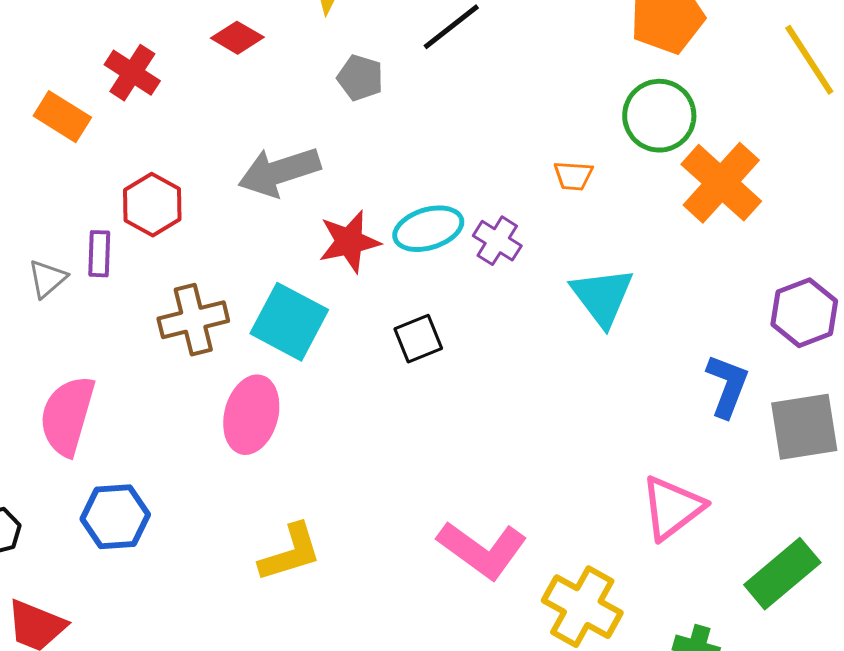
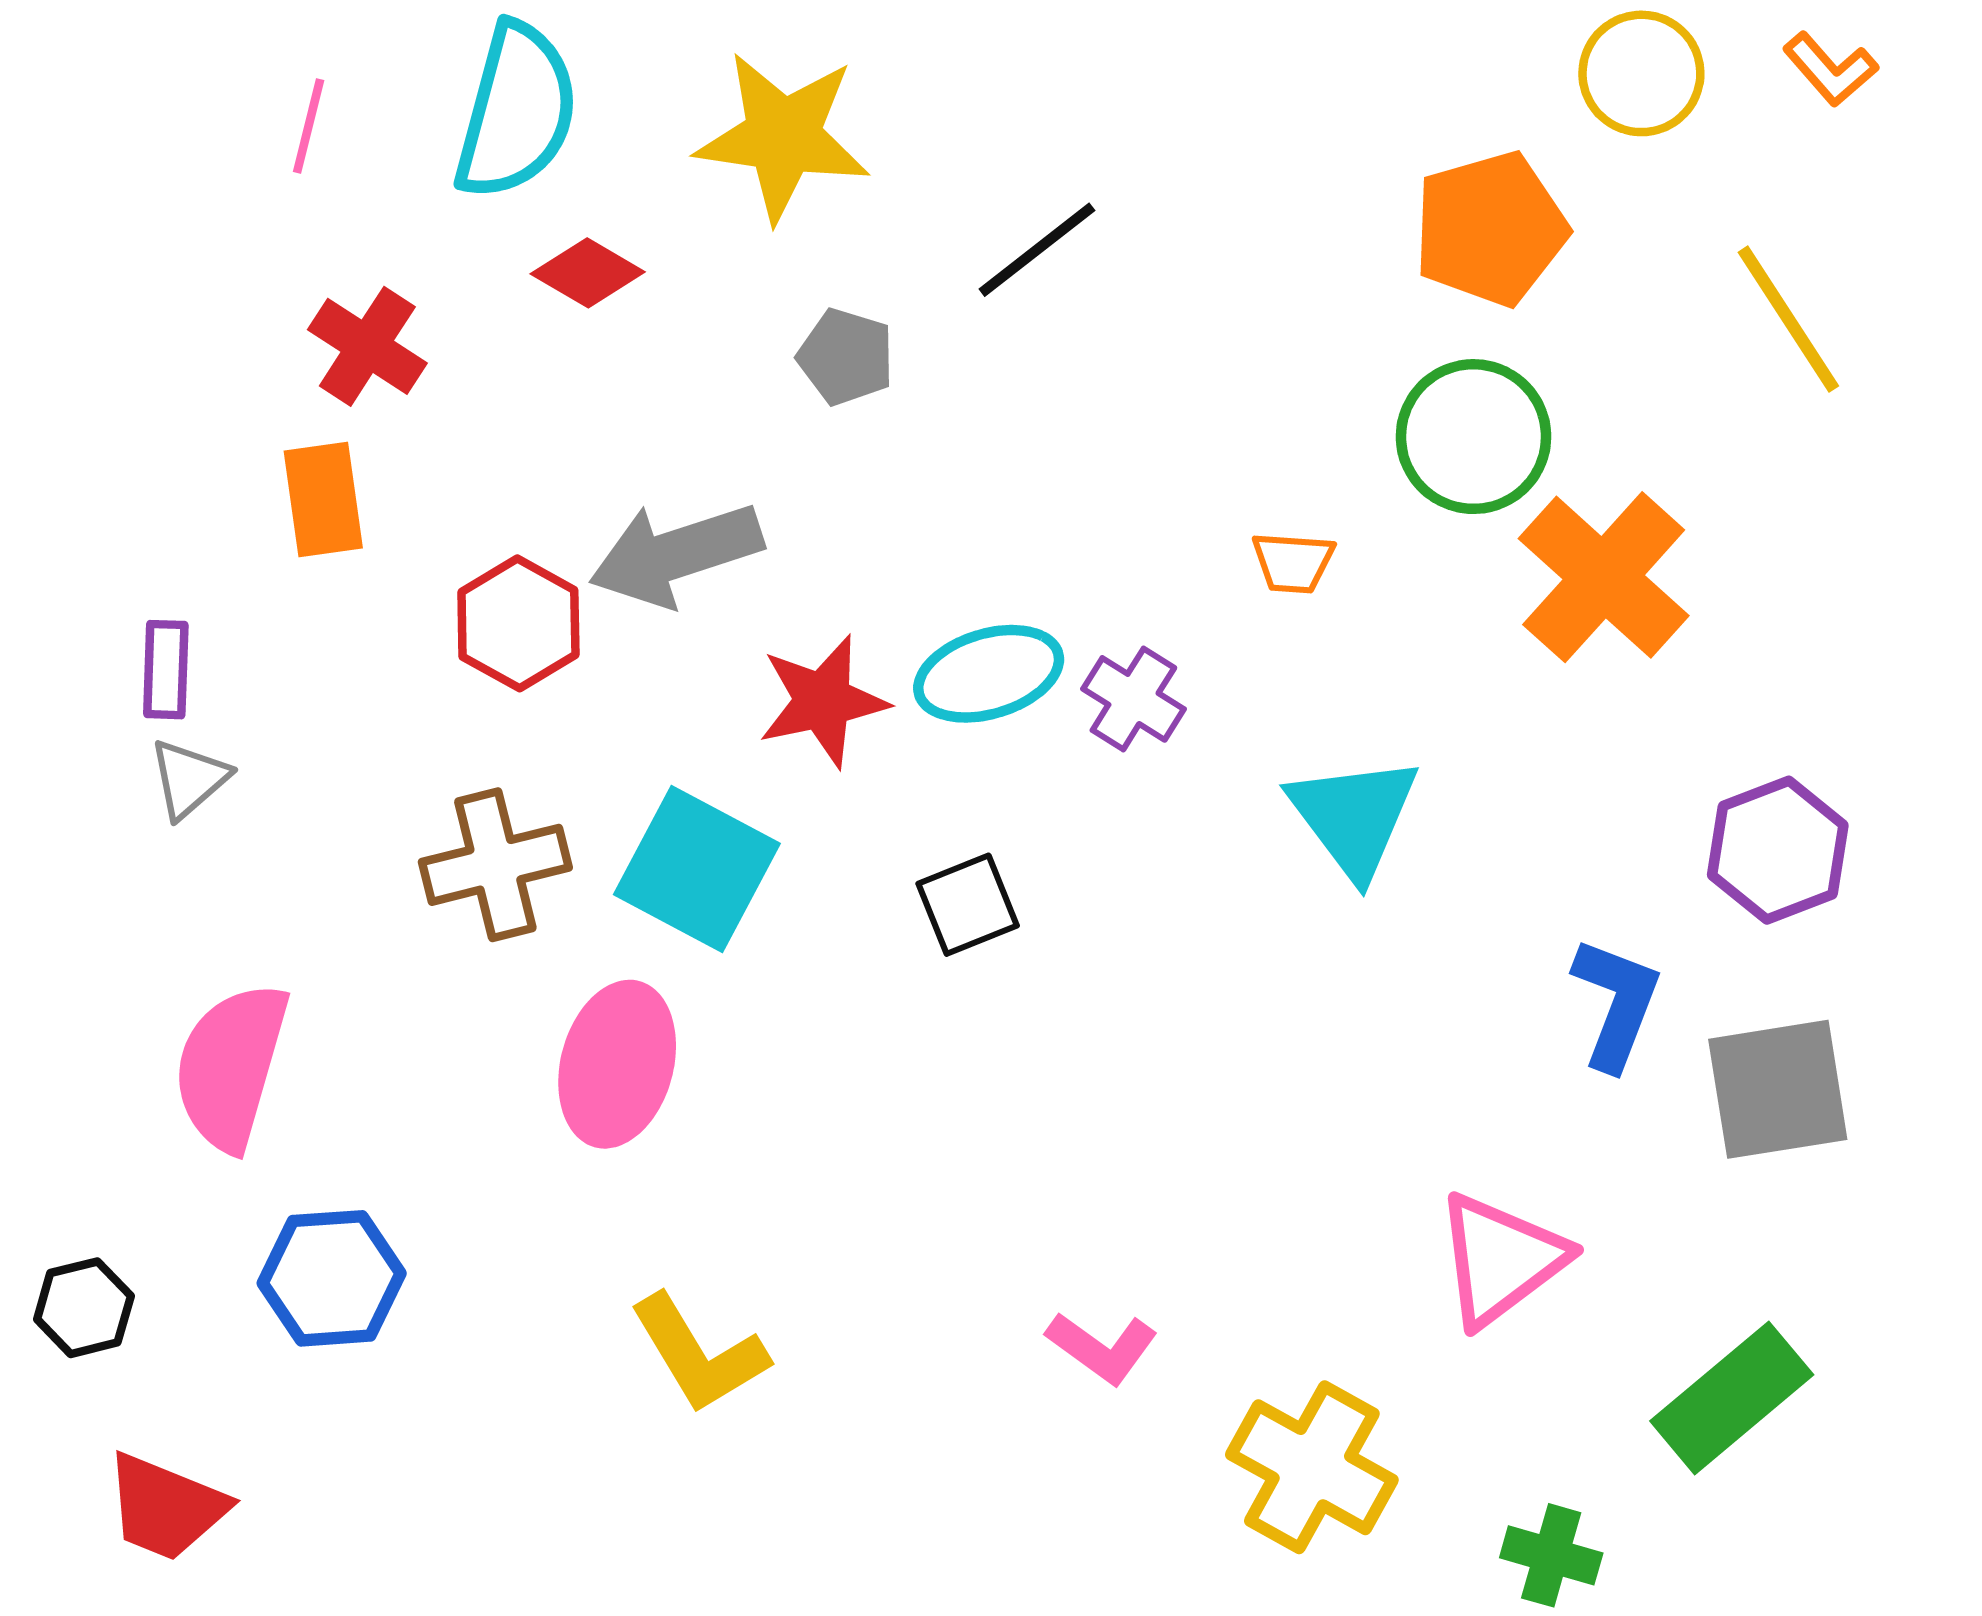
orange rectangle: (62, 117) -> (323, 500), moved, turned 50
red hexagon: (152, 205) -> (518, 623), moved
purple rectangle: (99, 254) -> (166, 670), moved
pink L-shape: (482, 550) -> (1102, 1348), size x0.6
yellow L-shape: (290, 553) -> (699, 1354), turned 76

